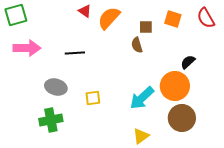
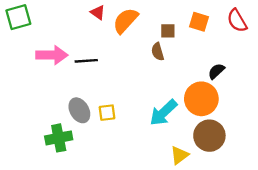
pink arrow: (27, 48) -> (52, 55), moved
gray ellipse: (56, 87) -> (79, 110), moved, turned 45
yellow triangle: (141, 136) -> (179, 155), moved

